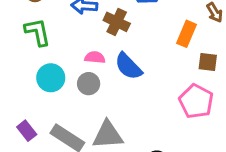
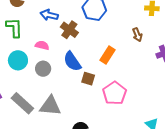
orange rectangle: (186, 34) -> (107, 55), moved
pink semicircle: (95, 57) -> (42, 45), moved
brown square: (208, 62) -> (88, 79), moved

